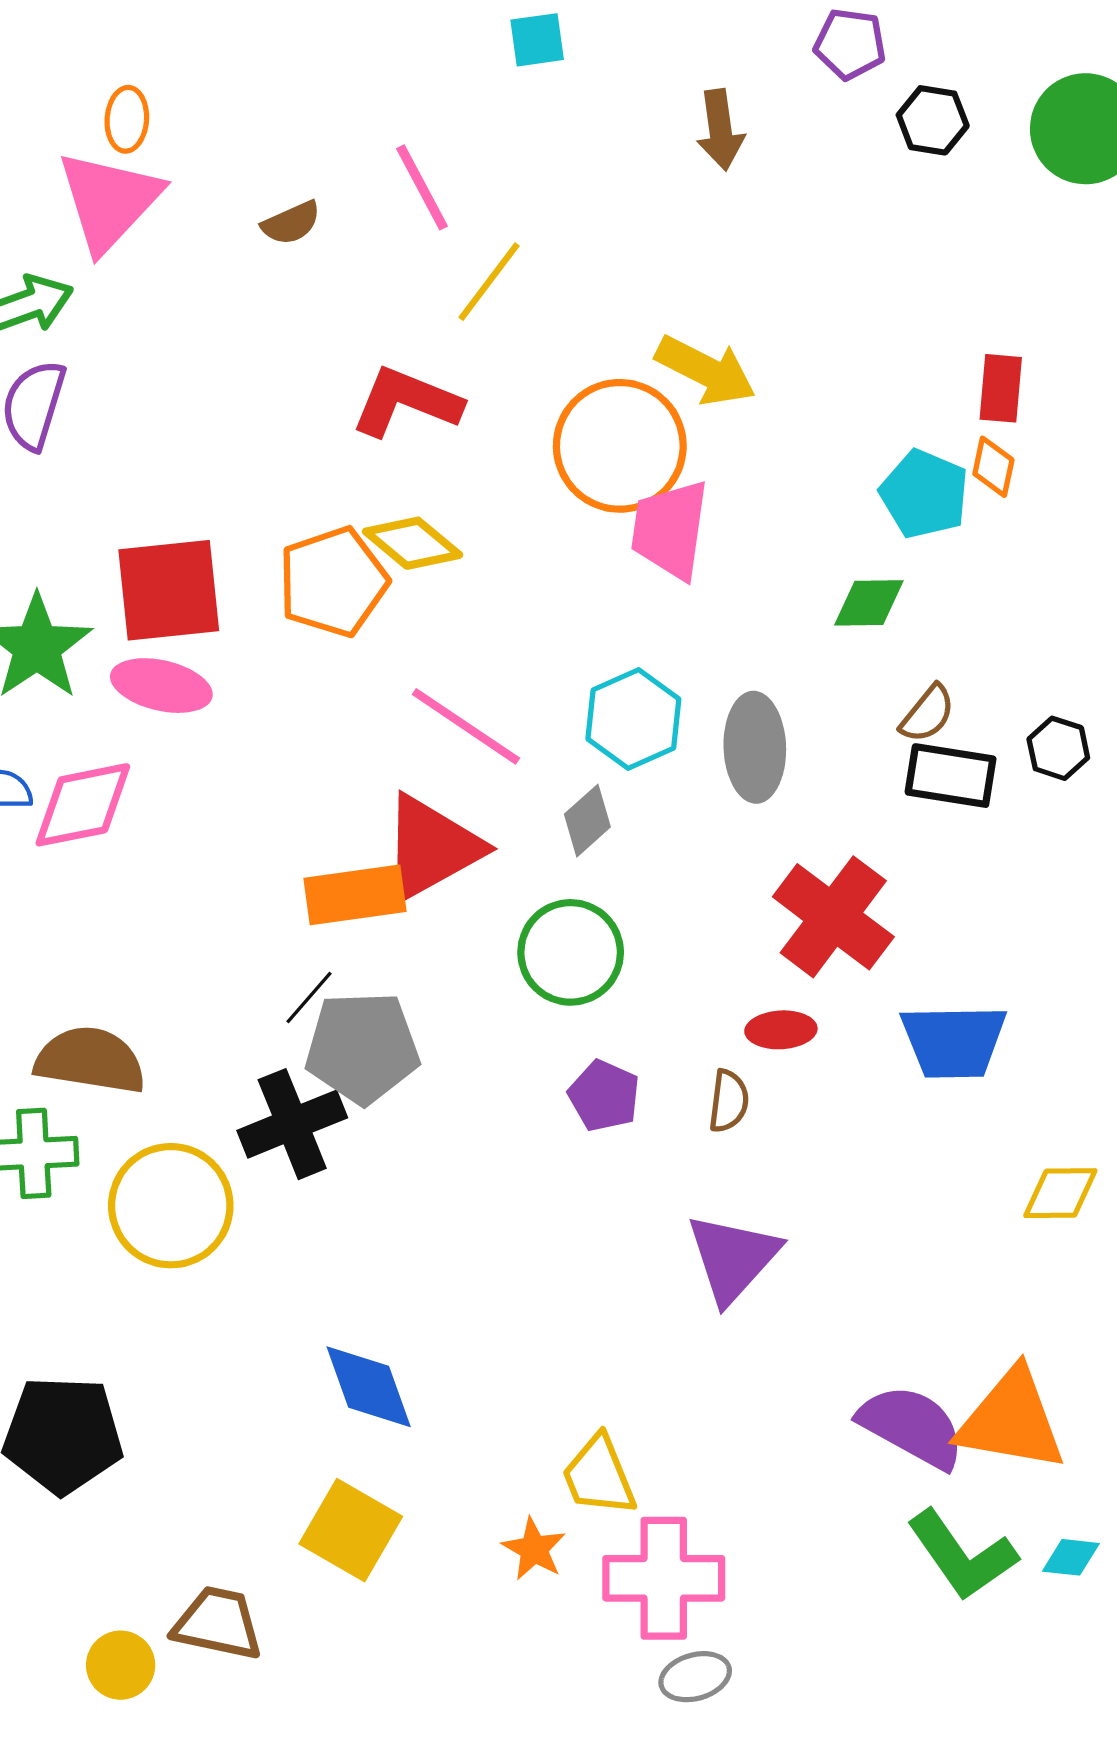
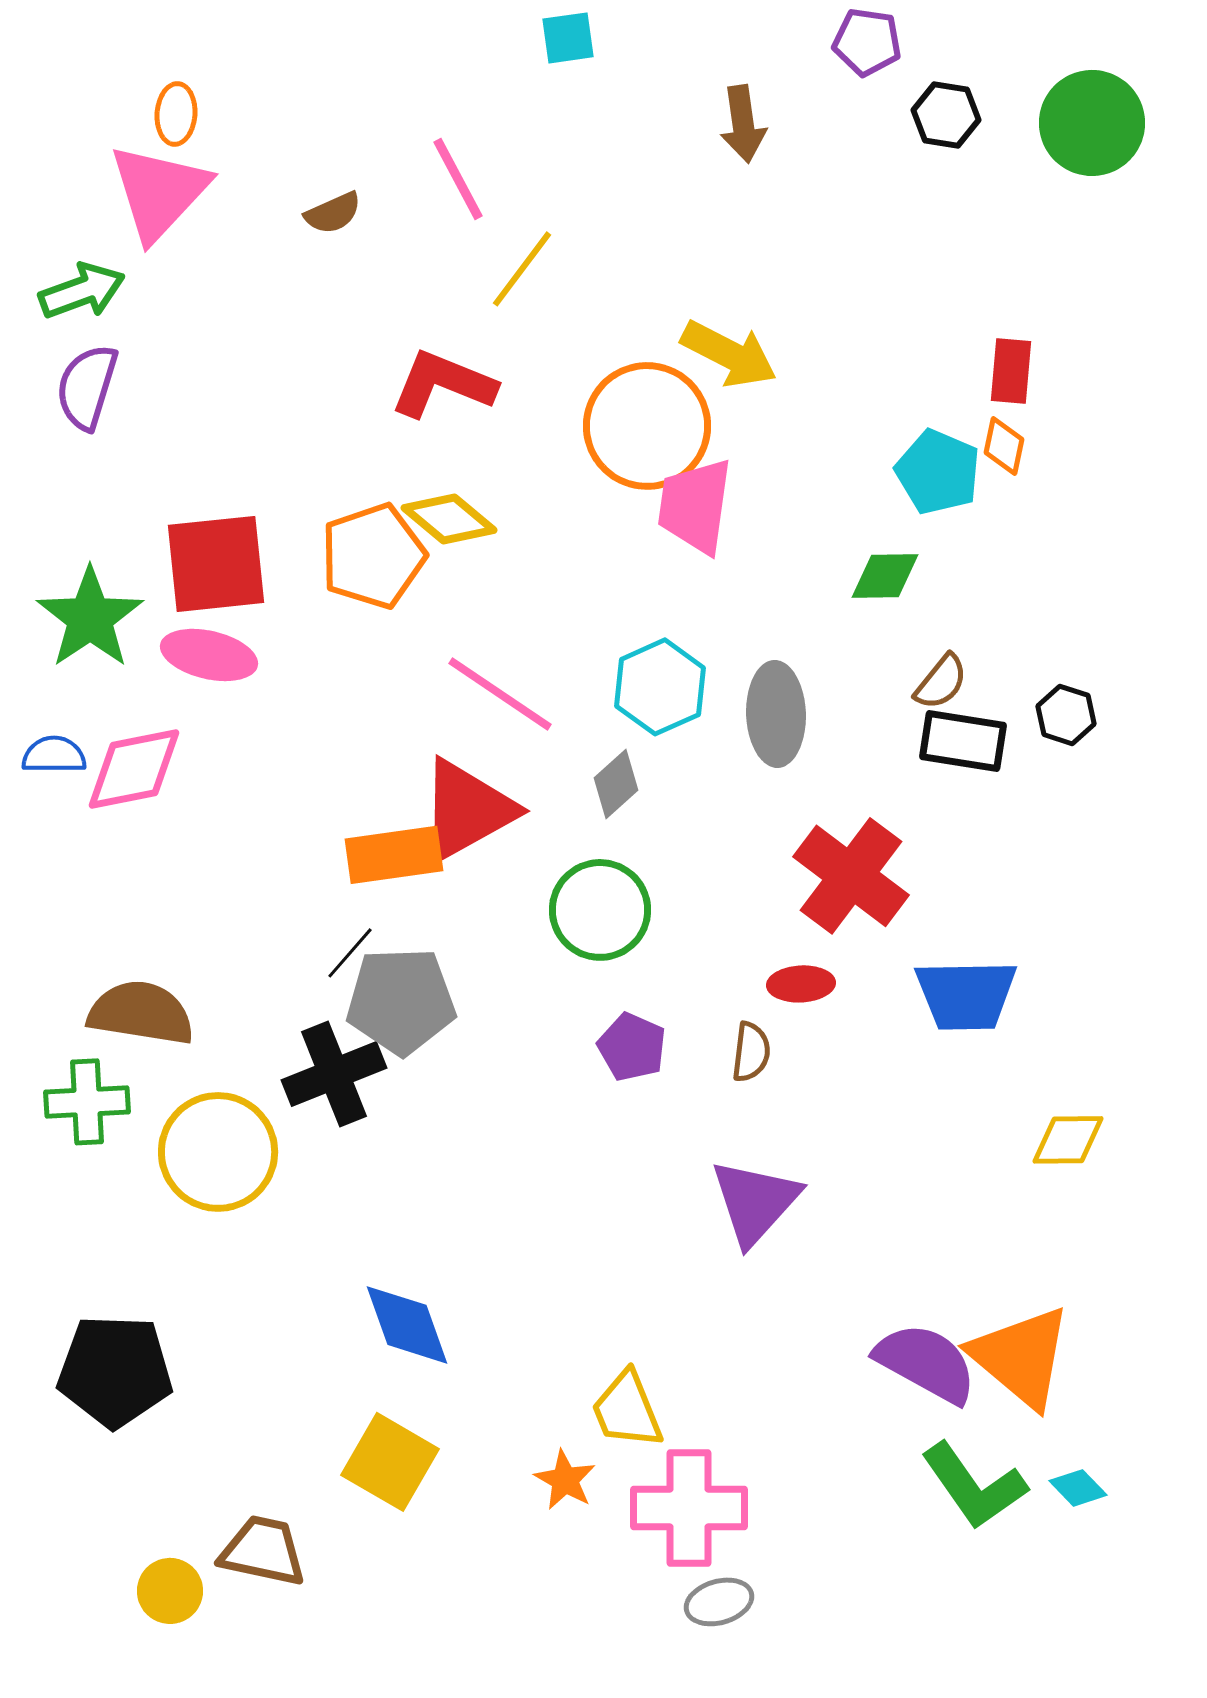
orange triangle: (1011, 1420) -> (1021, 1357), turned 30
cyan diamond: (1071, 1557) -> (1078, 1488), turned 40

